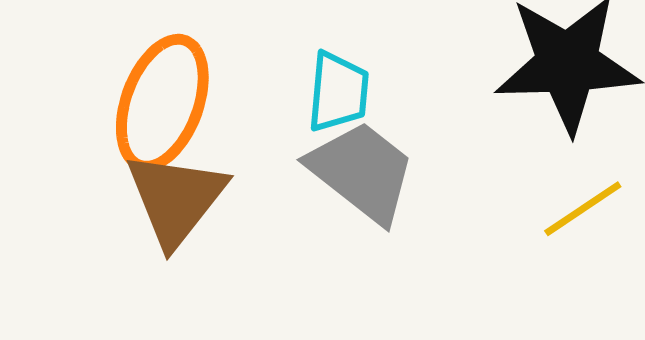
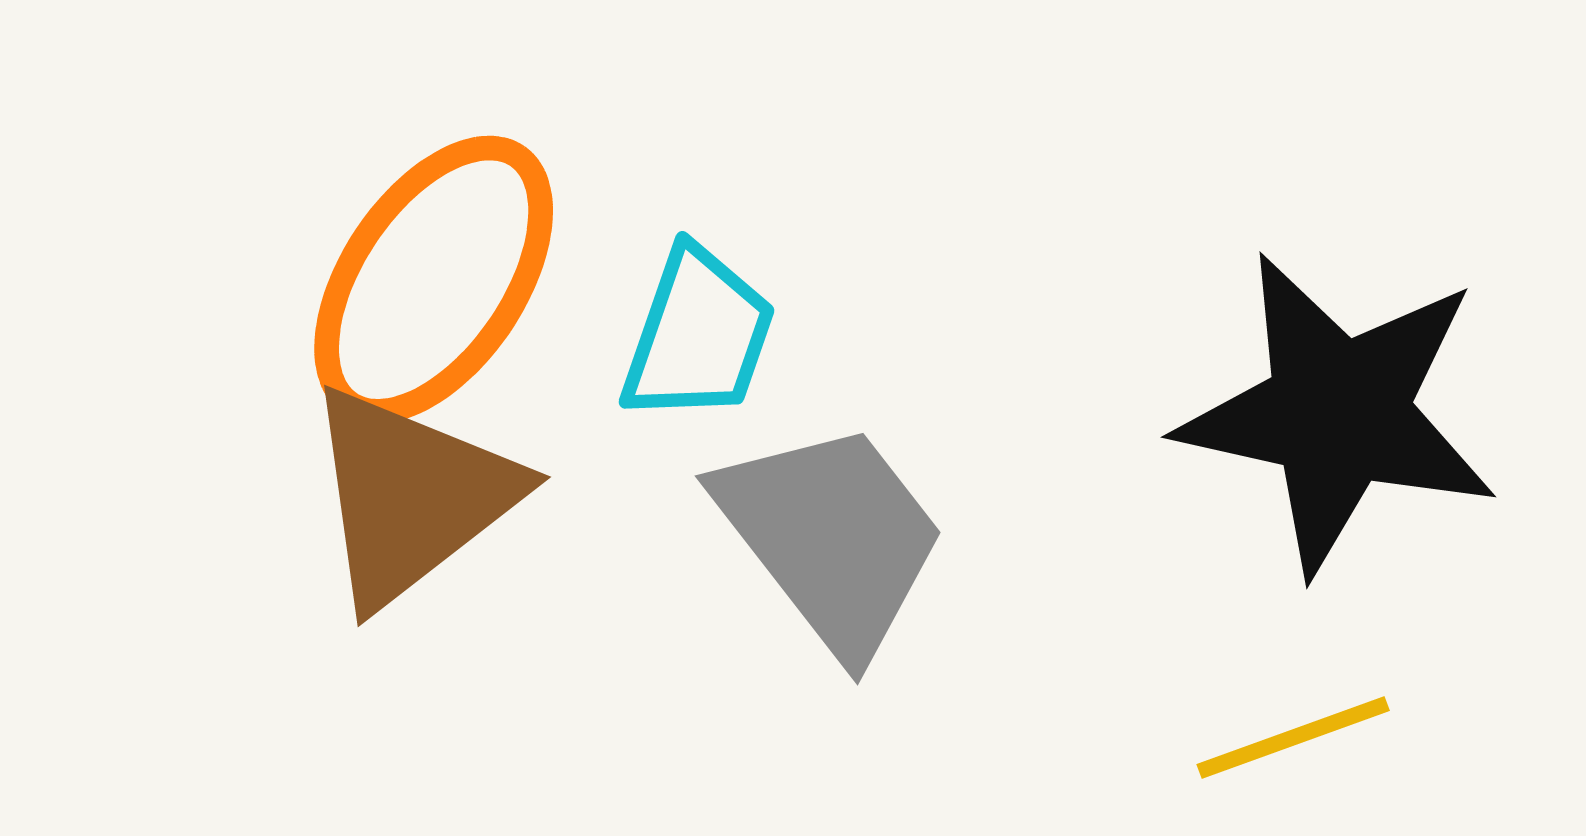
cyan trapezoid: (338, 92) -> (698, 335), moved

